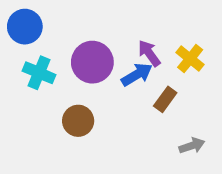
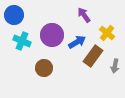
purple arrow: (149, 53) -> (84, 15), moved
brown rectangle: (165, 99) -> (93, 56), size x1.5
gray arrow: (192, 146) -> (115, 66), moved, turned 120

